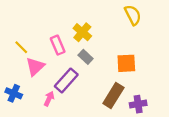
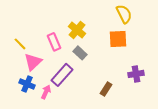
orange square: (126, 63) -> (118, 39), moved
blue cross: (14, 93) -> (27, 84), moved
brown rectangle: (113, 95) -> (106, 89), size x0.6
purple cross: (138, 104) -> (136, 74), moved

